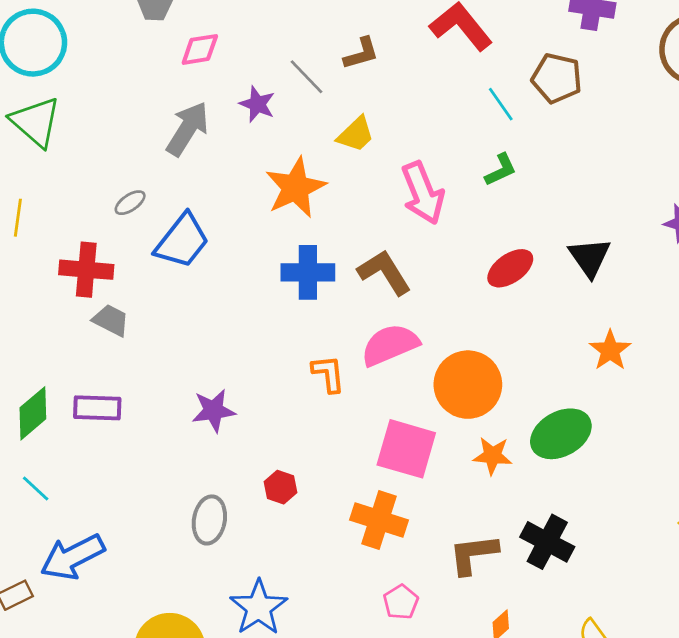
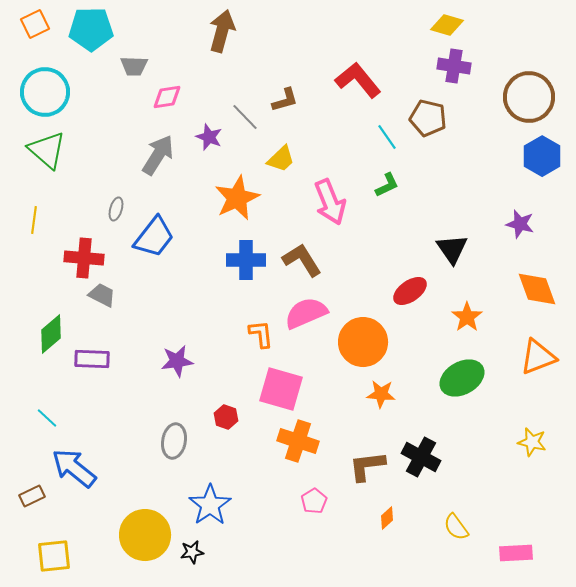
gray ellipse: (130, 203) -> (116, 209), turned -40
red ellipse: (510, 268) -> (410, 291), moved
green diamond: (33, 413) -> (51, 334), moved
green ellipse: (561, 434) -> (462, 378), moved
pink square: (406, 449) -> (281, 389), moved
blue arrow: (73, 557) -> (74, 468), turned 66

